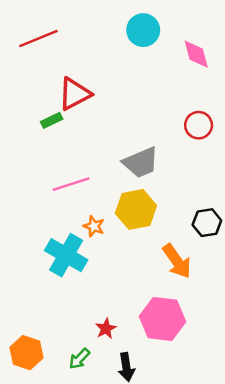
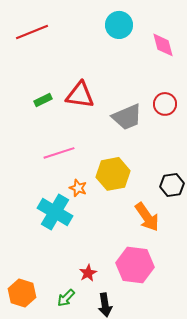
red triangle: (75, 94) -> (80, 95), moved, turned 36
gray trapezoid: (141, 162) -> (127, 117), moved

